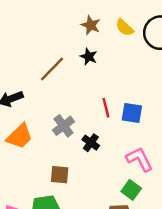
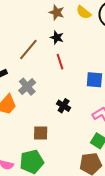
red line: (106, 108) -> (60, 62), moved
gray cross: (64, 126) -> (27, 87), moved

